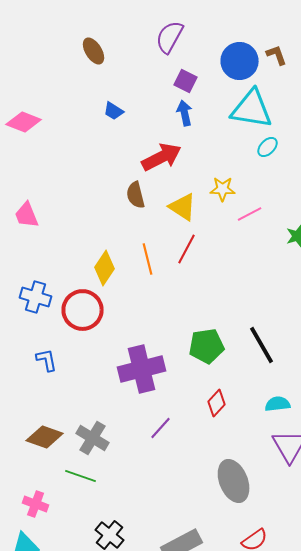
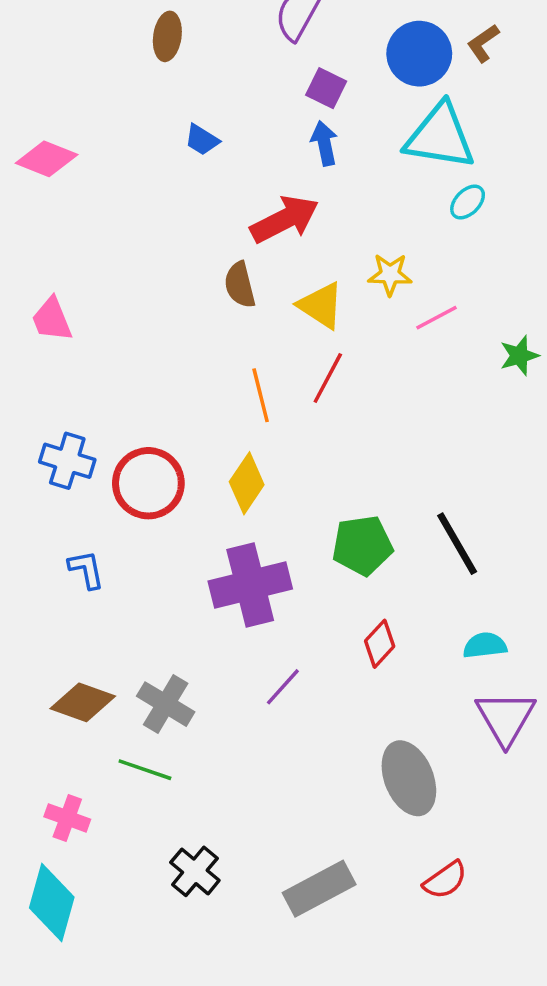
brown ellipse: (94, 51) -> (167, 36), turned 40
brown L-shape: (277, 55) -> (483, 43), turned -105
yellow diamond: (105, 268) -> (247, 483), moved

